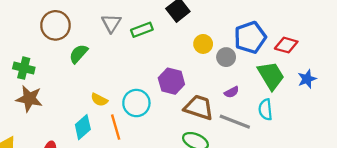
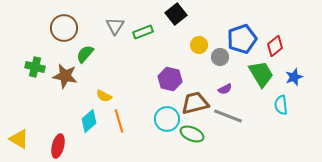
red diamond: (286, 45) -> (275, 46), turned -55
brown star: (29, 99) -> (65, 76), moved
cyan circle: (136, 103) -> (167, 119), moved
brown trapezoid: (199, 107) -> (195, 103), turned -32
cyan semicircle: (265, 110) -> (281, 105), moved

